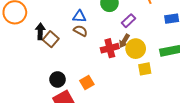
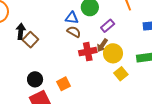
blue triangle: (79, 16) -> (72, 18), moved
brown semicircle: (80, 31) -> (74, 32), moved
yellow square: (145, 69) -> (121, 74), turned -32

